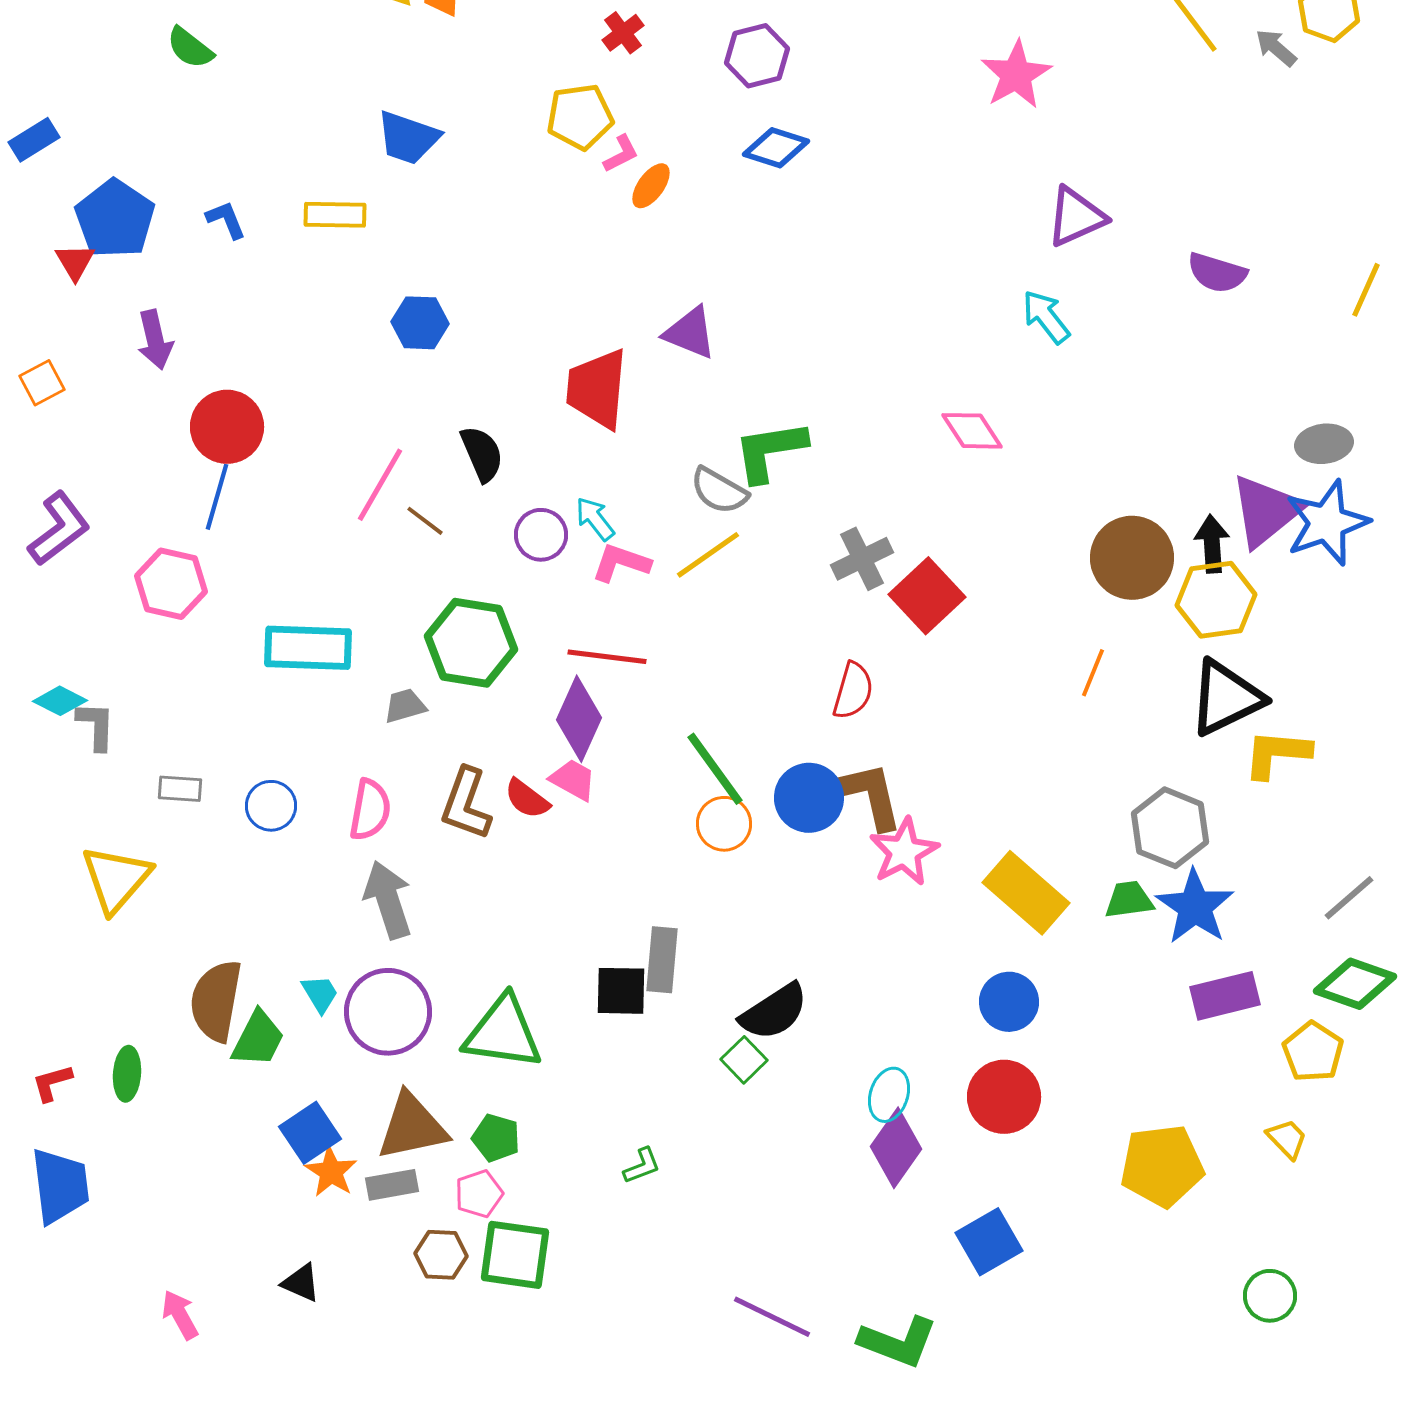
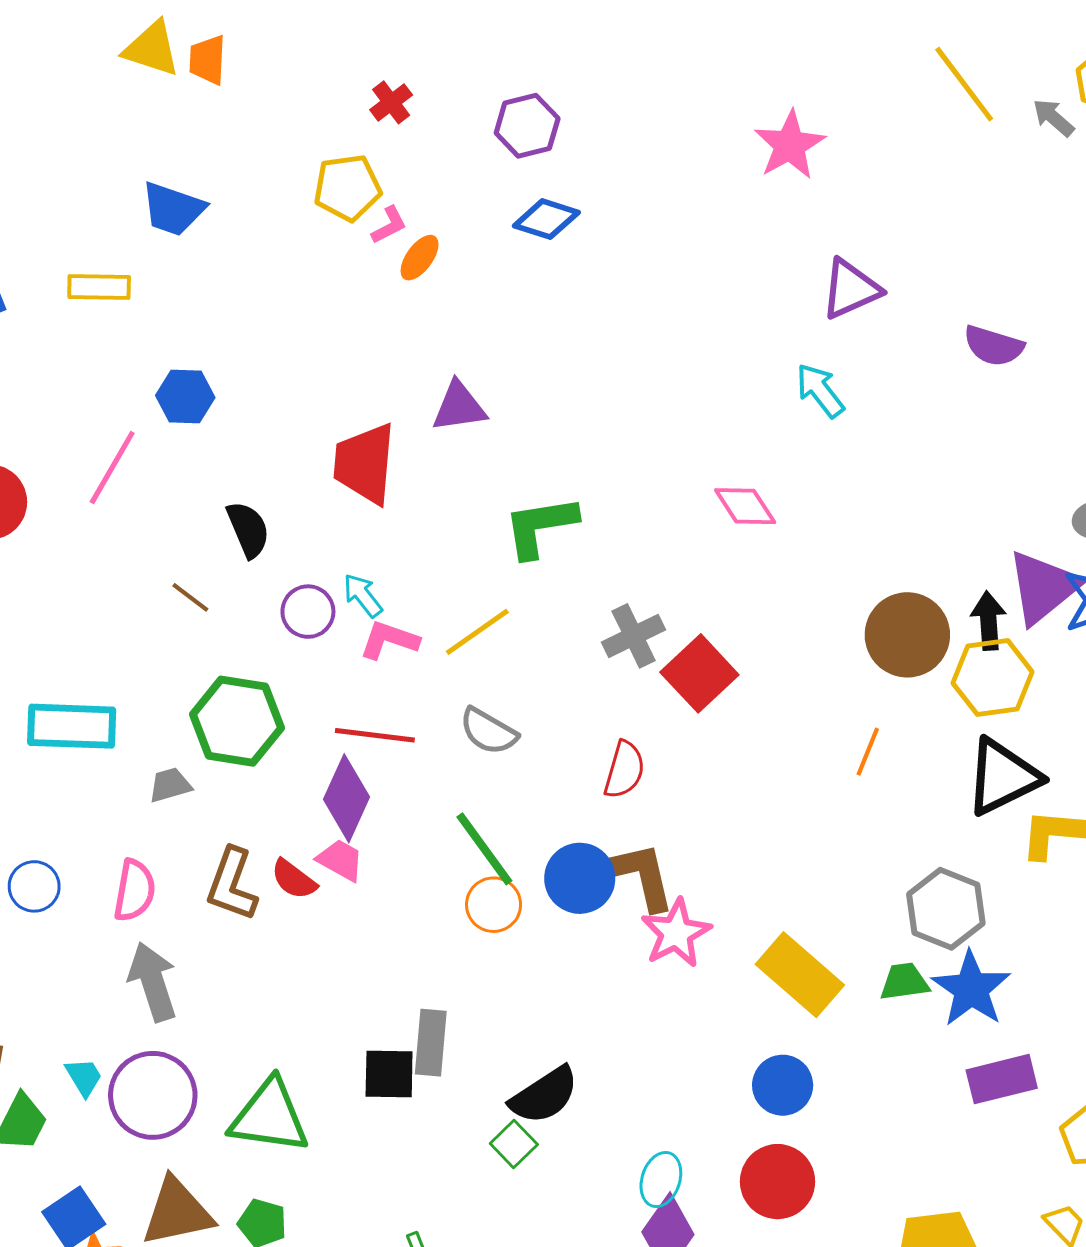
purple triangle: (690, 333) -> (459, 407), turned -30
pink line: (380, 485) -> (112, 468), moved
gray semicircle: (719, 491) -> (488, 731), moved

